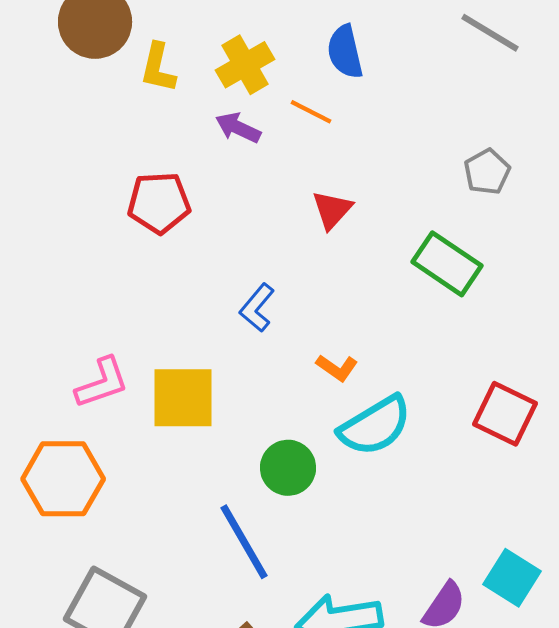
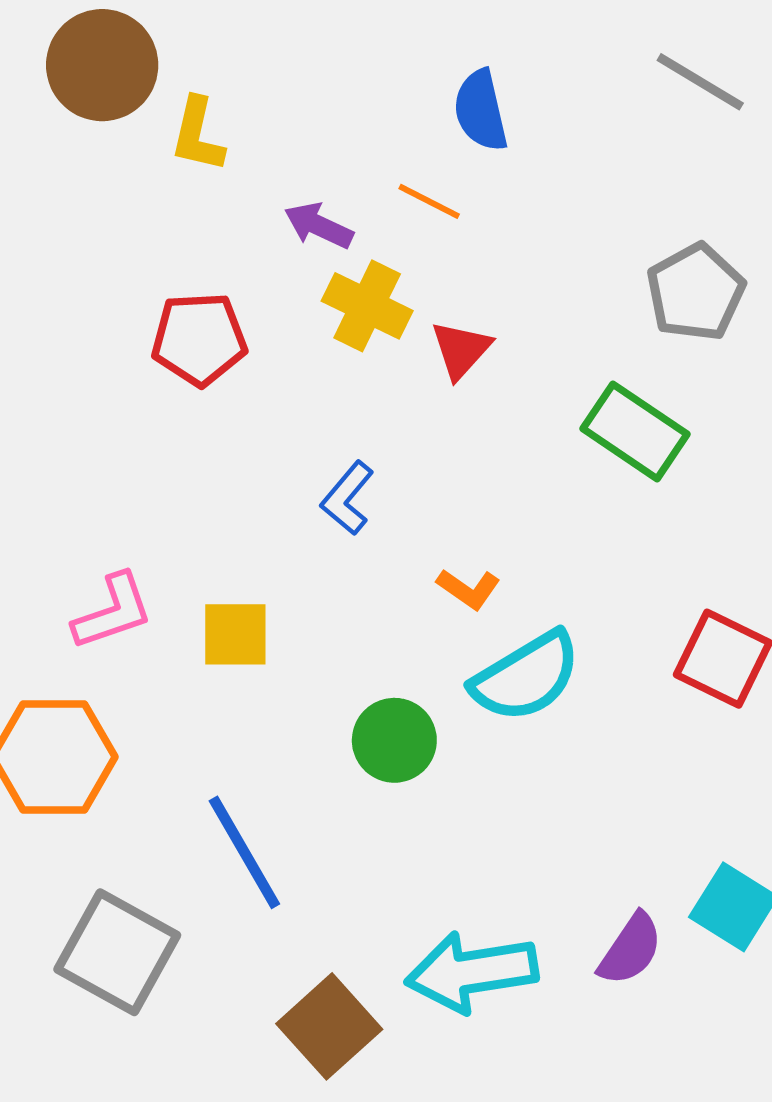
yellow cross: (245, 65) -> (367, 306), moved, turned -34
gray pentagon: (487, 172) -> (696, 292), size x1.4
yellow square: (183, 398) -> (235, 634), size x0.7
blue line: (244, 542) -> (244, 852), moved

